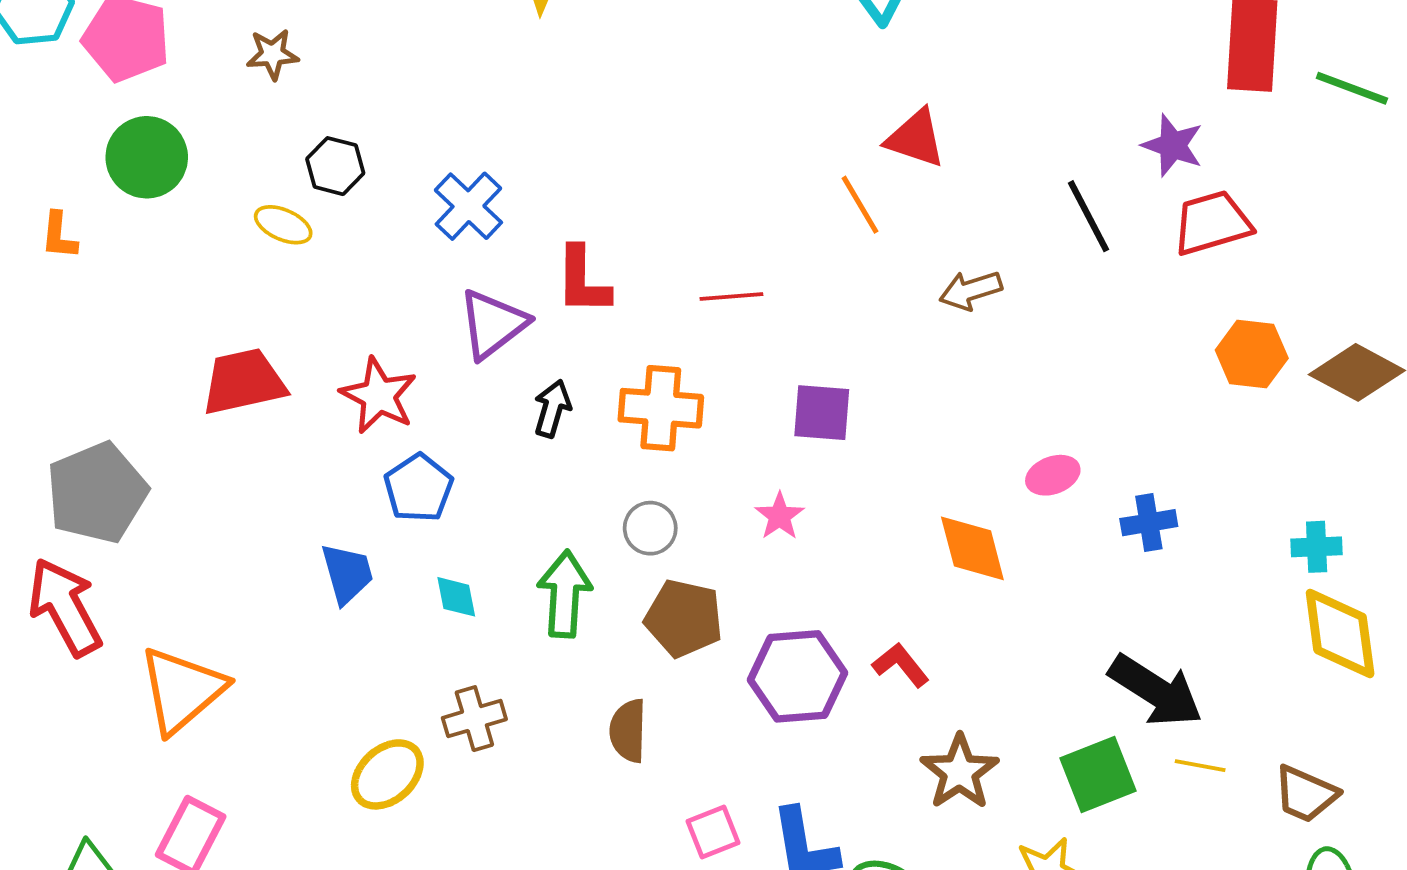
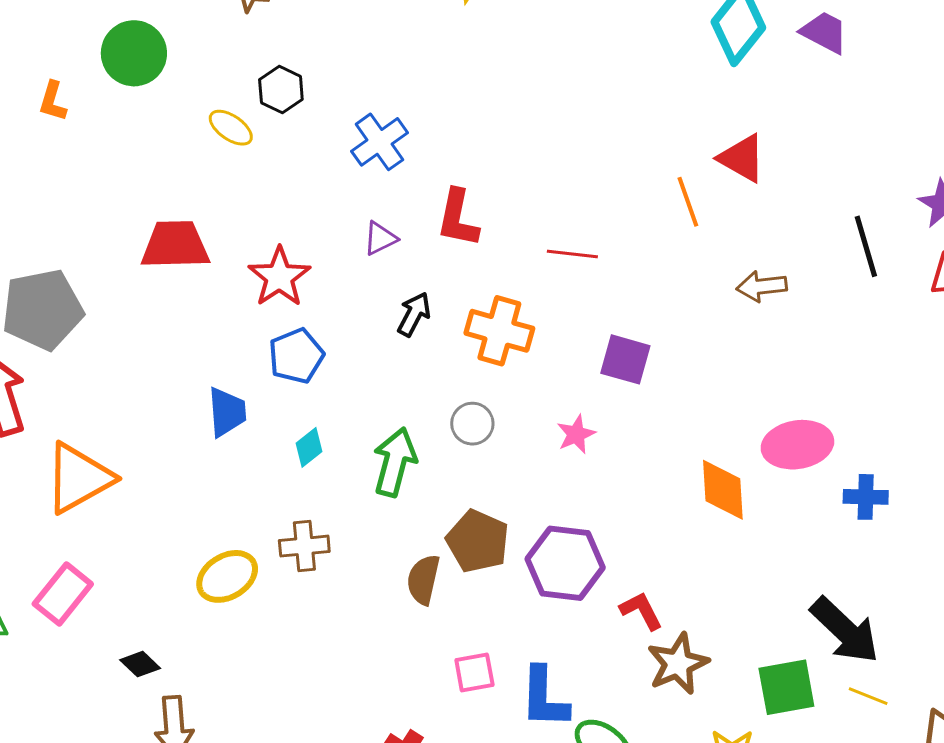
purple triangle: (493, 324) -> (380, 238), size x0.6
pink ellipse: (1053, 475) -> (797, 445), size x1.6
cyan diamond: (456, 597) -> (309, 447), turned 51
brown pentagon: (684, 618) -> (478, 541), moved
red L-shape: (901, 665) -> (641, 611), moved

